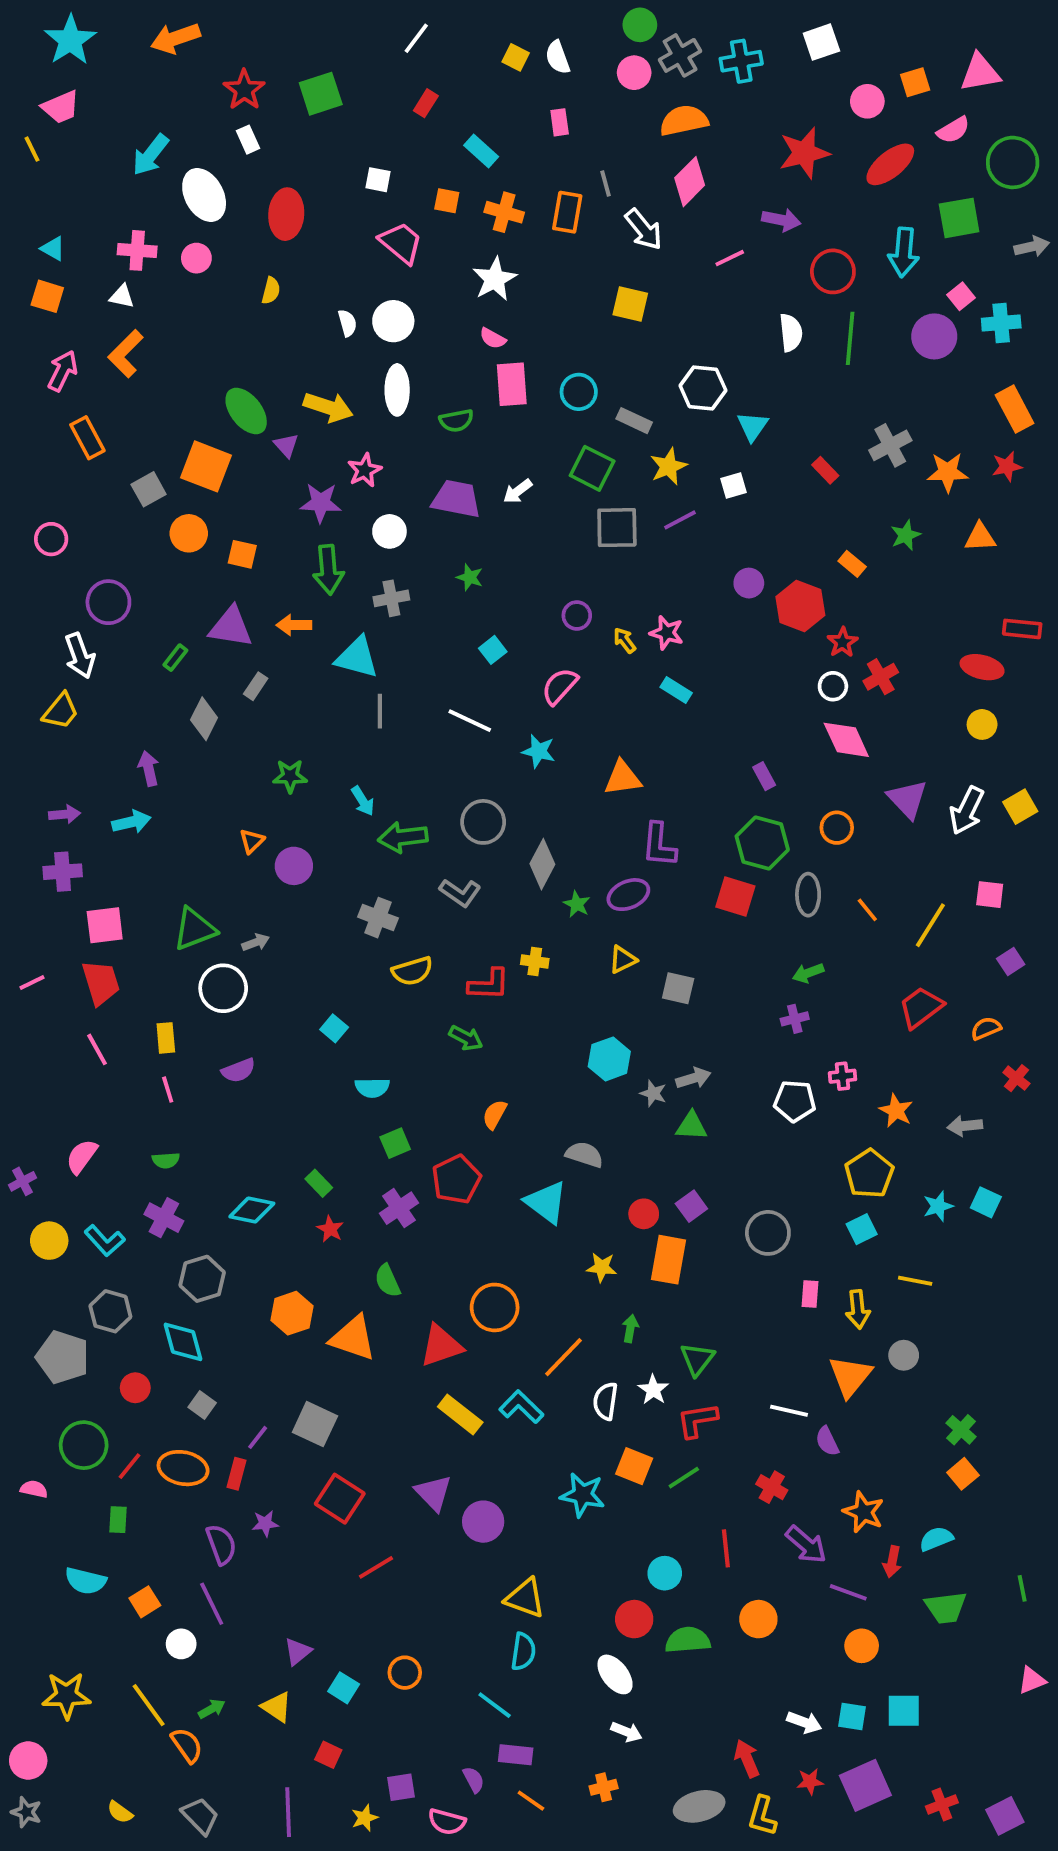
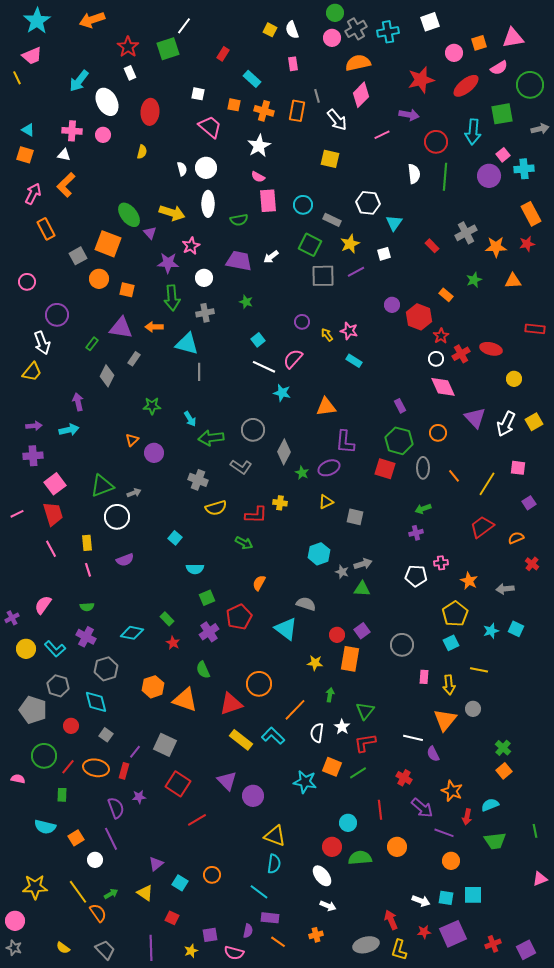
white line: (416, 38) -> (184, 26), moved
red ellipse: (982, 667) -> (491, 349), moved
white line: (470, 721) -> (264, 367), moved
pink square: (105, 925) -> (55, 484), turned -30
purple semicircle: (474, 1780) -> (248, 931), turned 40

